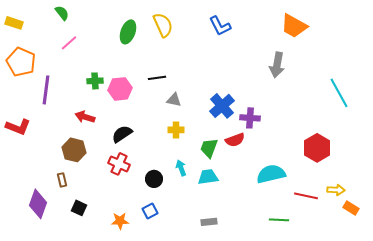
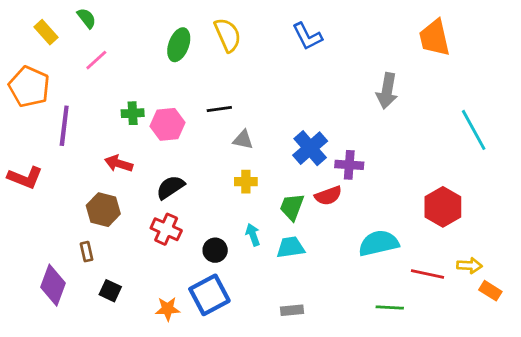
yellow rectangle: (14, 23) -> (46, 32), moved, turned 30
orange trapezoid: (294, 26) -> (434, 38), moved, turned 48
blue square: (150, 211) -> (209, 295), size x1.8

